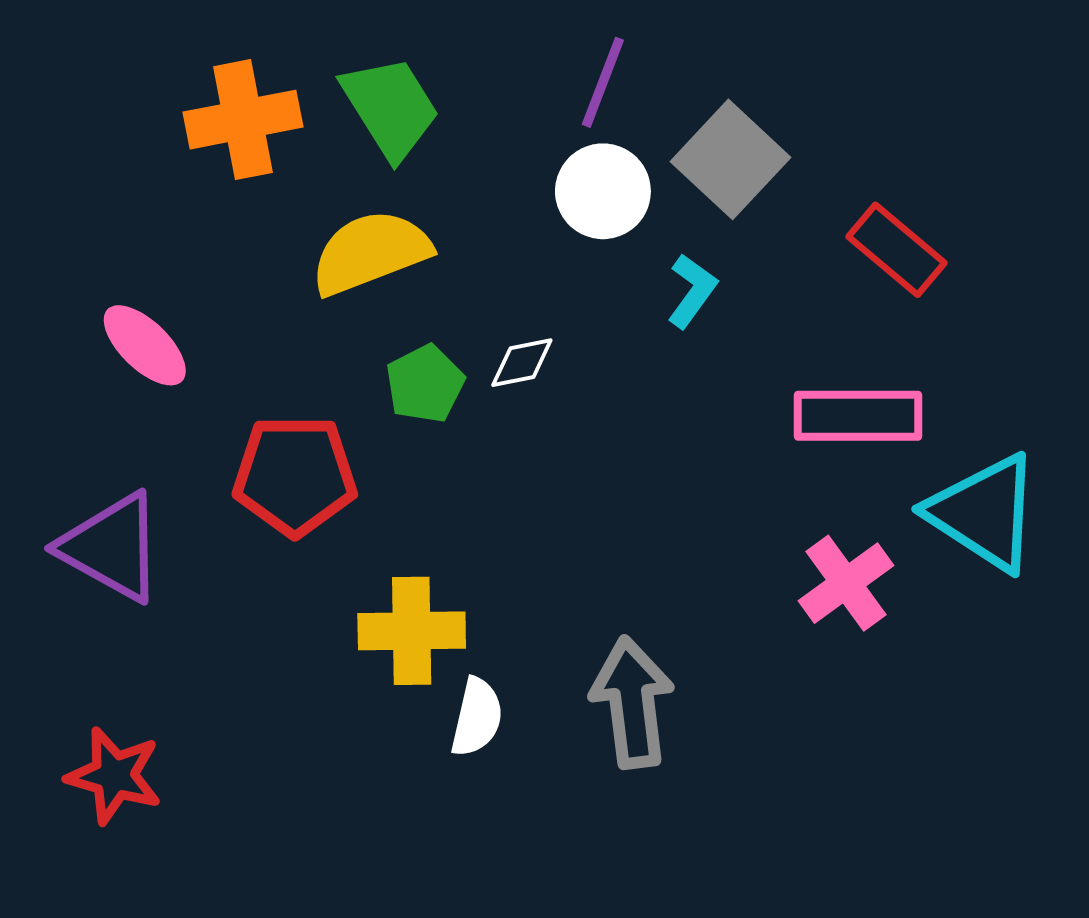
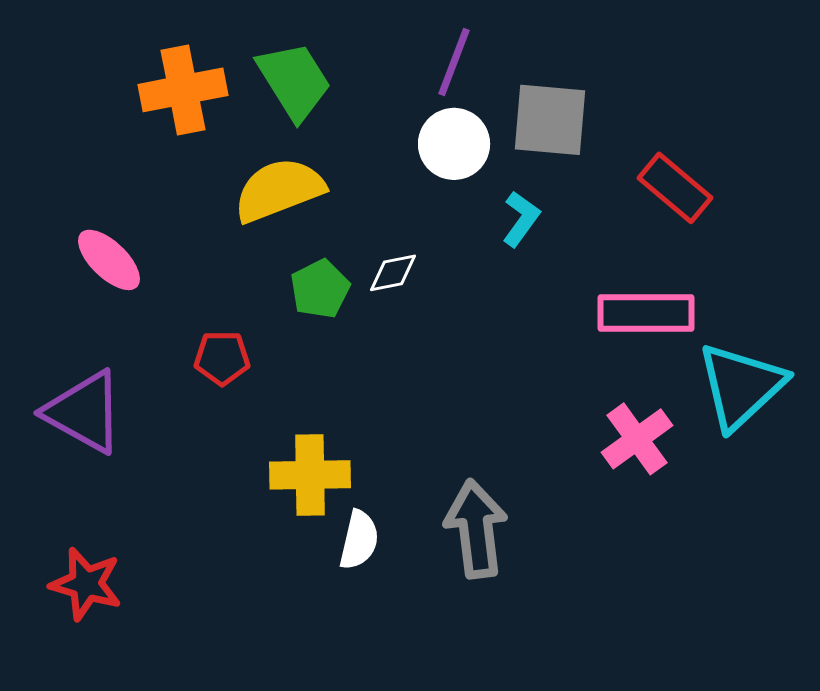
gray square: (730, 159) -> (550, 120), turned -38
red pentagon: (295, 475) -> (222, 358), size x0.6
cyan triangle: (984, 513) -> (741, 386), turned 44

